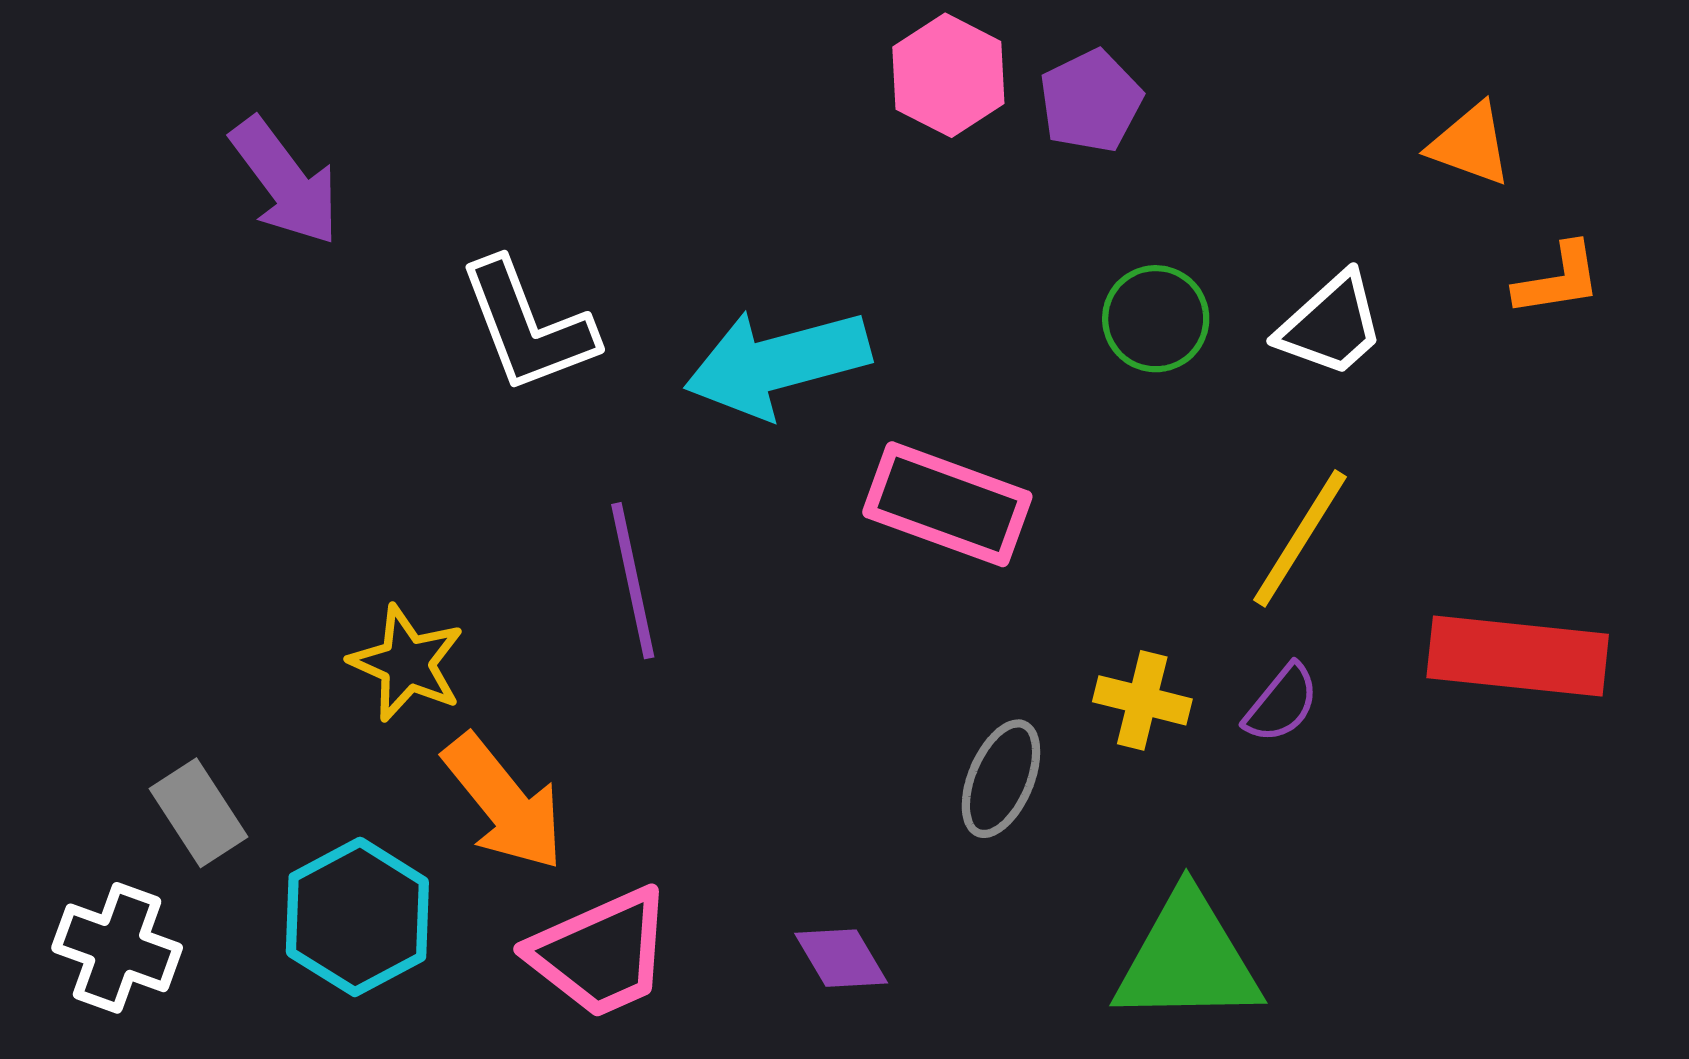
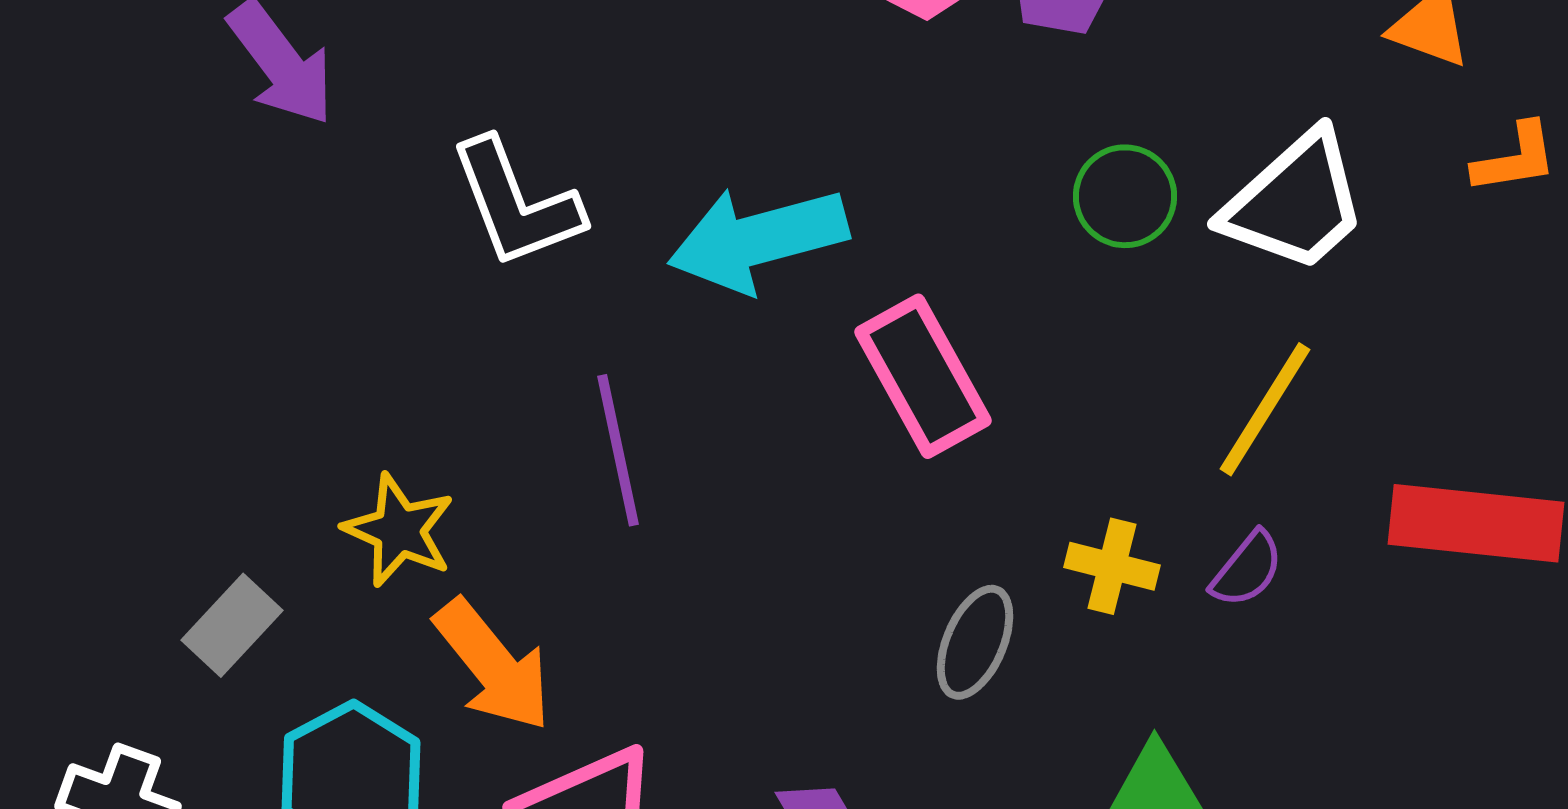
white trapezoid: (1331, 325) -> (1295, 202), size x1.4
pink rectangle: (947, 504) -> (923, 376), turned 41
gray rectangle: (199, 813) -> (232, 625), moved, turned 76

